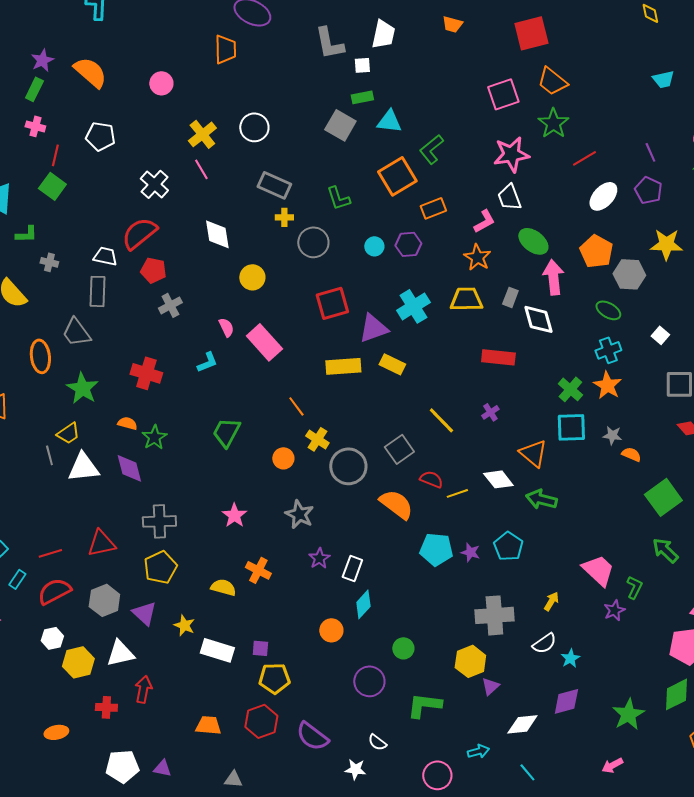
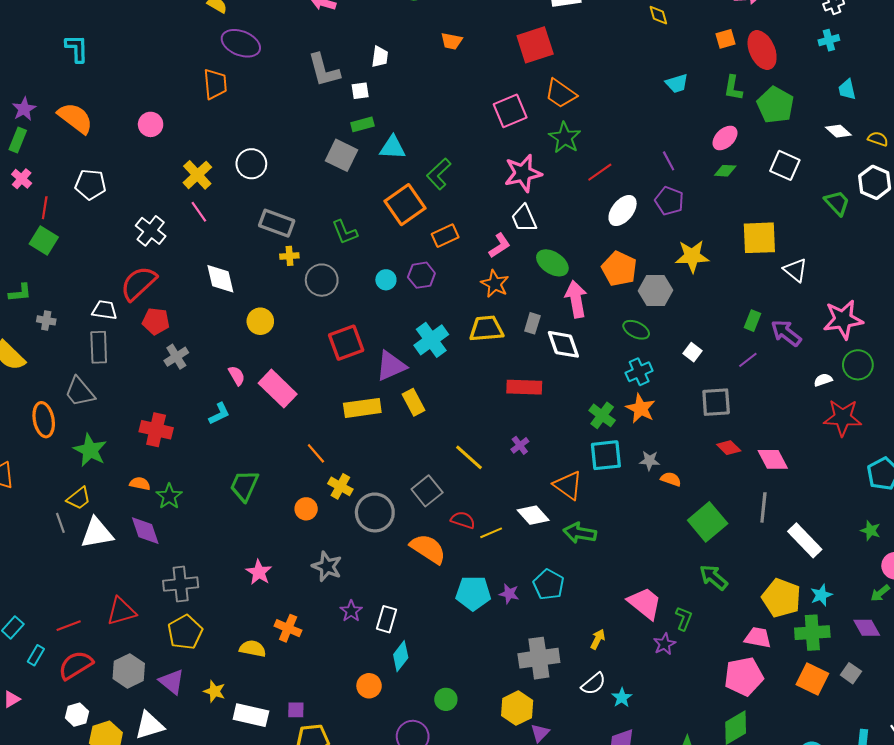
white trapezoid: (383, 34) -> (380, 57), size x0.7
pink cross: (35, 126) -> (22, 179), turned 30
yellow rectangle: (392, 364) -> (414, 402), turned 40

